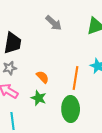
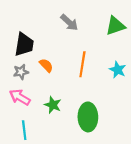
orange semicircle: (43, 77) -> (46, 65), moved
orange line: (76, 78) -> (82, 64), moved

